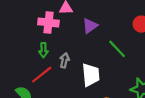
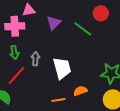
green line: (117, 49) -> (83, 29), moved

